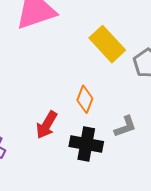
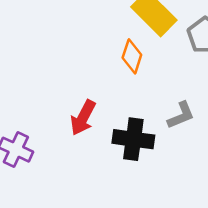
orange diamond: (85, 99) -> (132, 56), moved

